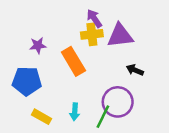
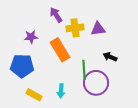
purple arrow: (94, 18) -> (56, 15), moved
purple triangle: (120, 36) -> (98, 29), size x0.7
green line: (103, 117) -> (84, 70), moved, turned -30

